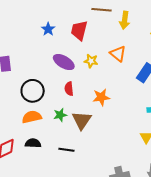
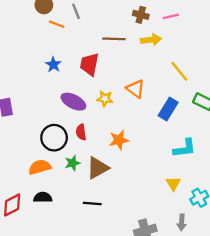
yellow arrow: (125, 20) -> (151, 40), moved, turned -102
black circle: (33, 91) -> (54, 138), moved
brown triangle: (82, 120) -> (98, 168), turned 30
black line: (66, 150) -> (92, 204), moved

